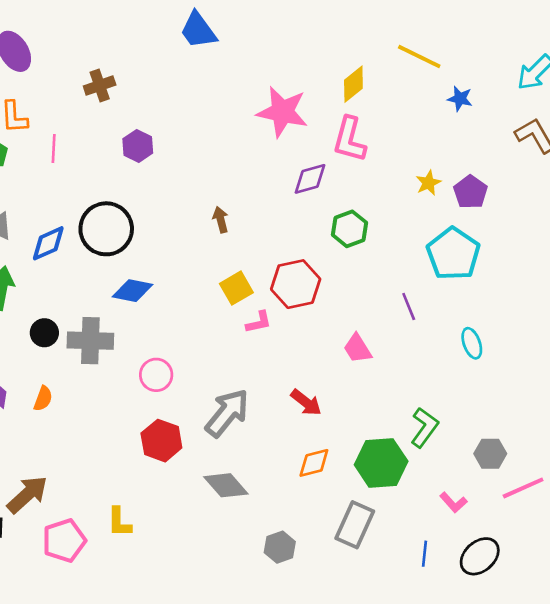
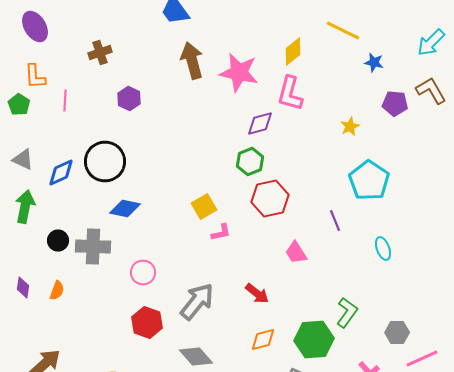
purple pentagon: (470, 192) -> (395, 104), moved, turned -30
brown arrow: (221, 220) -> (192, 60), moved, size x1.8
green hexagon: (349, 229) -> (250, 162), moved
red hexagon: (296, 284) -> (270, 198), moved

